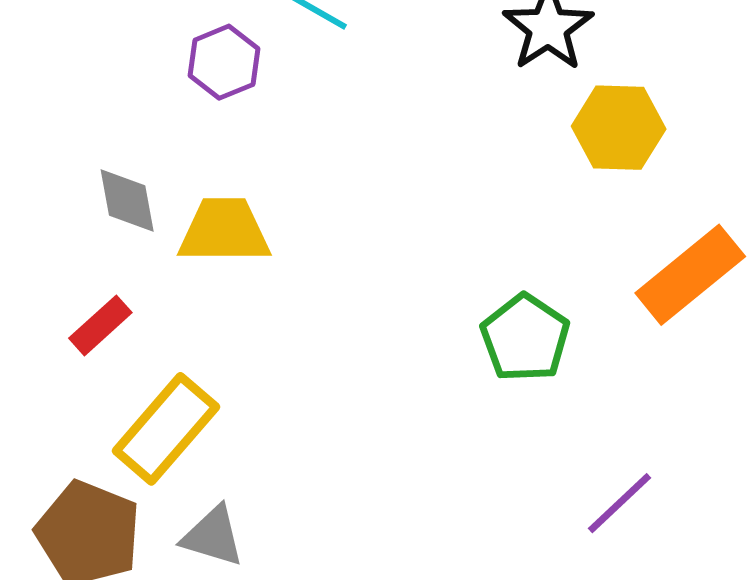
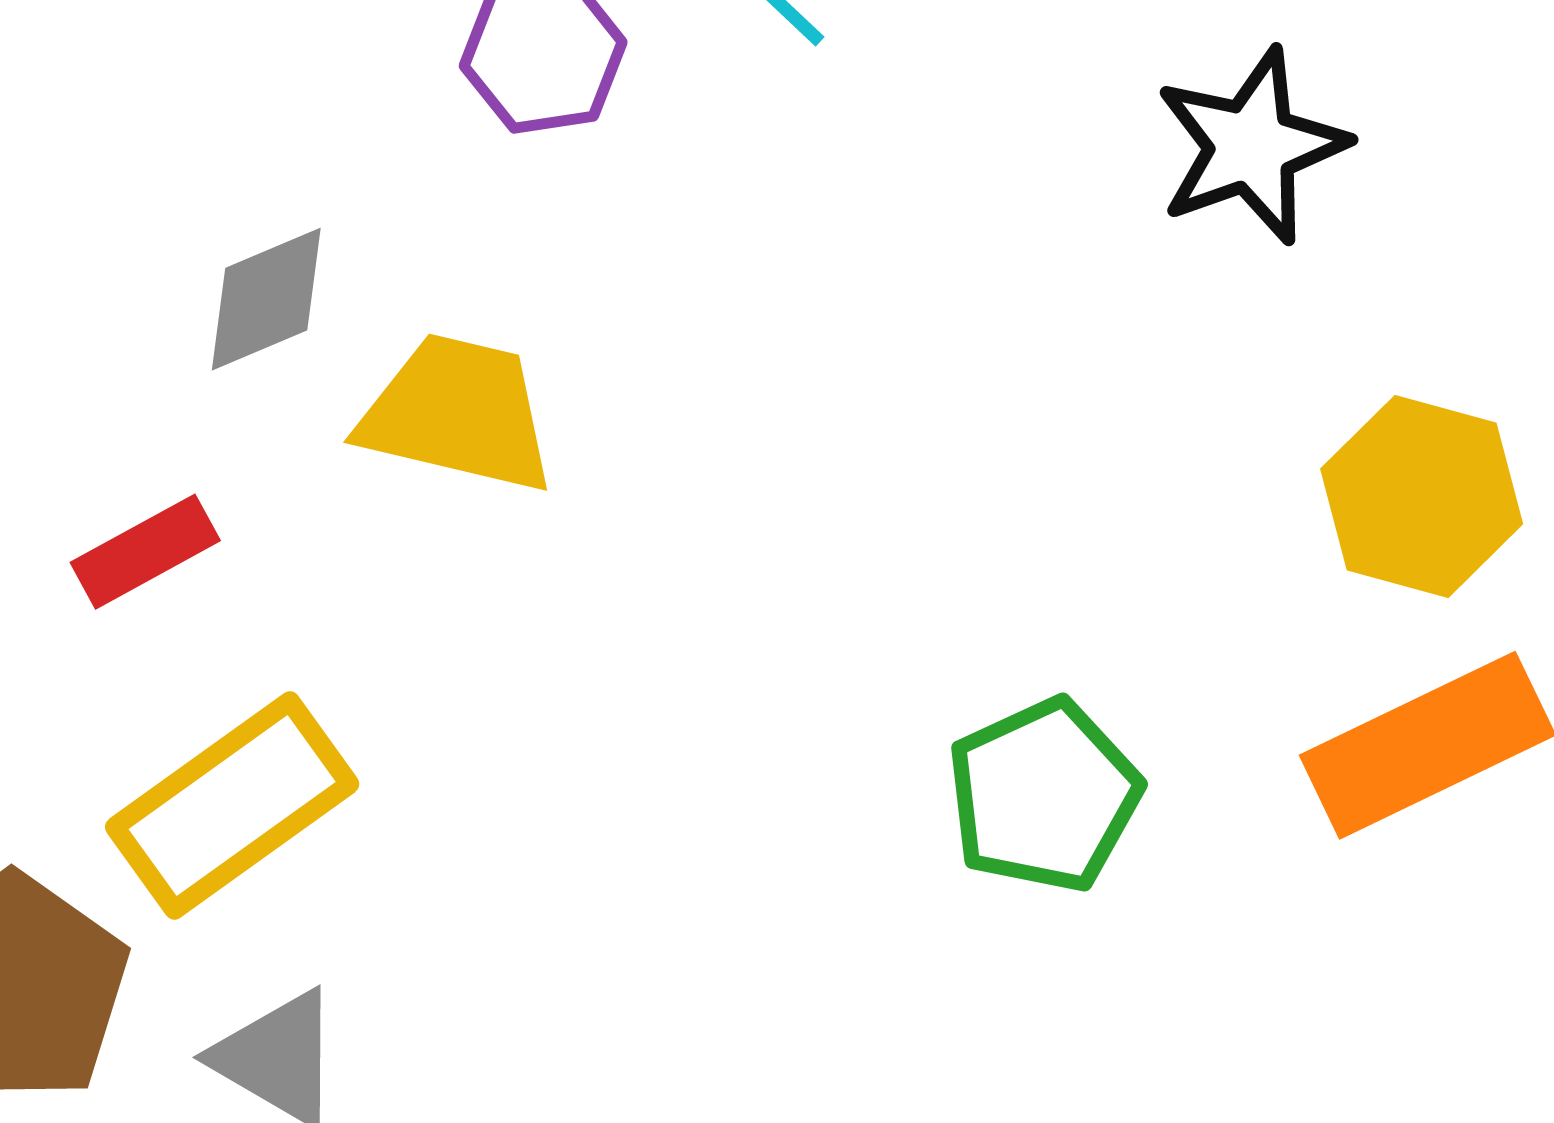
yellow hexagon: (619, 128) -> (1422, 496), moved
gray diamond: (127, 200) -> (266, 299), turned 64

